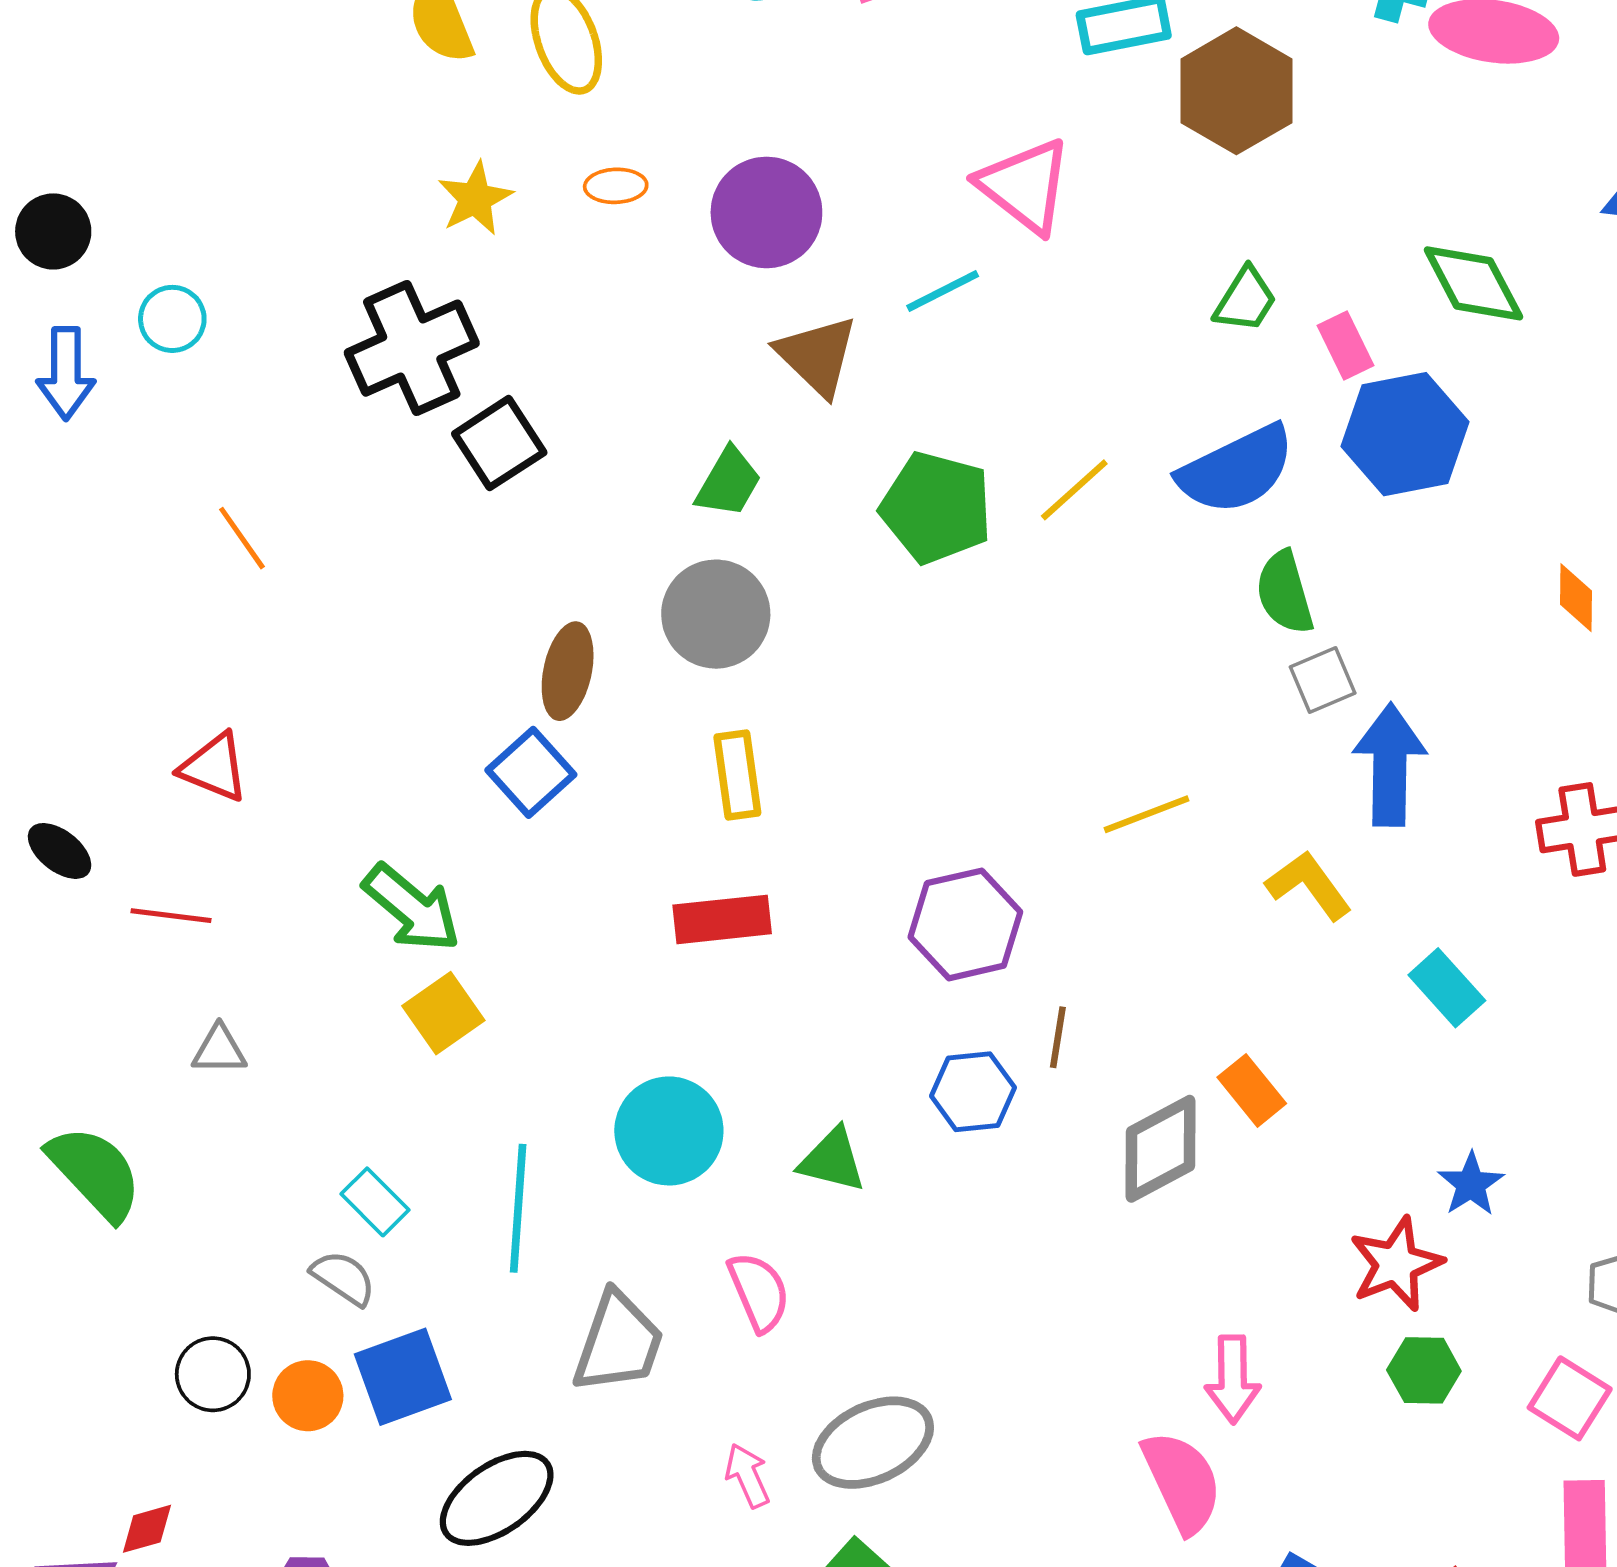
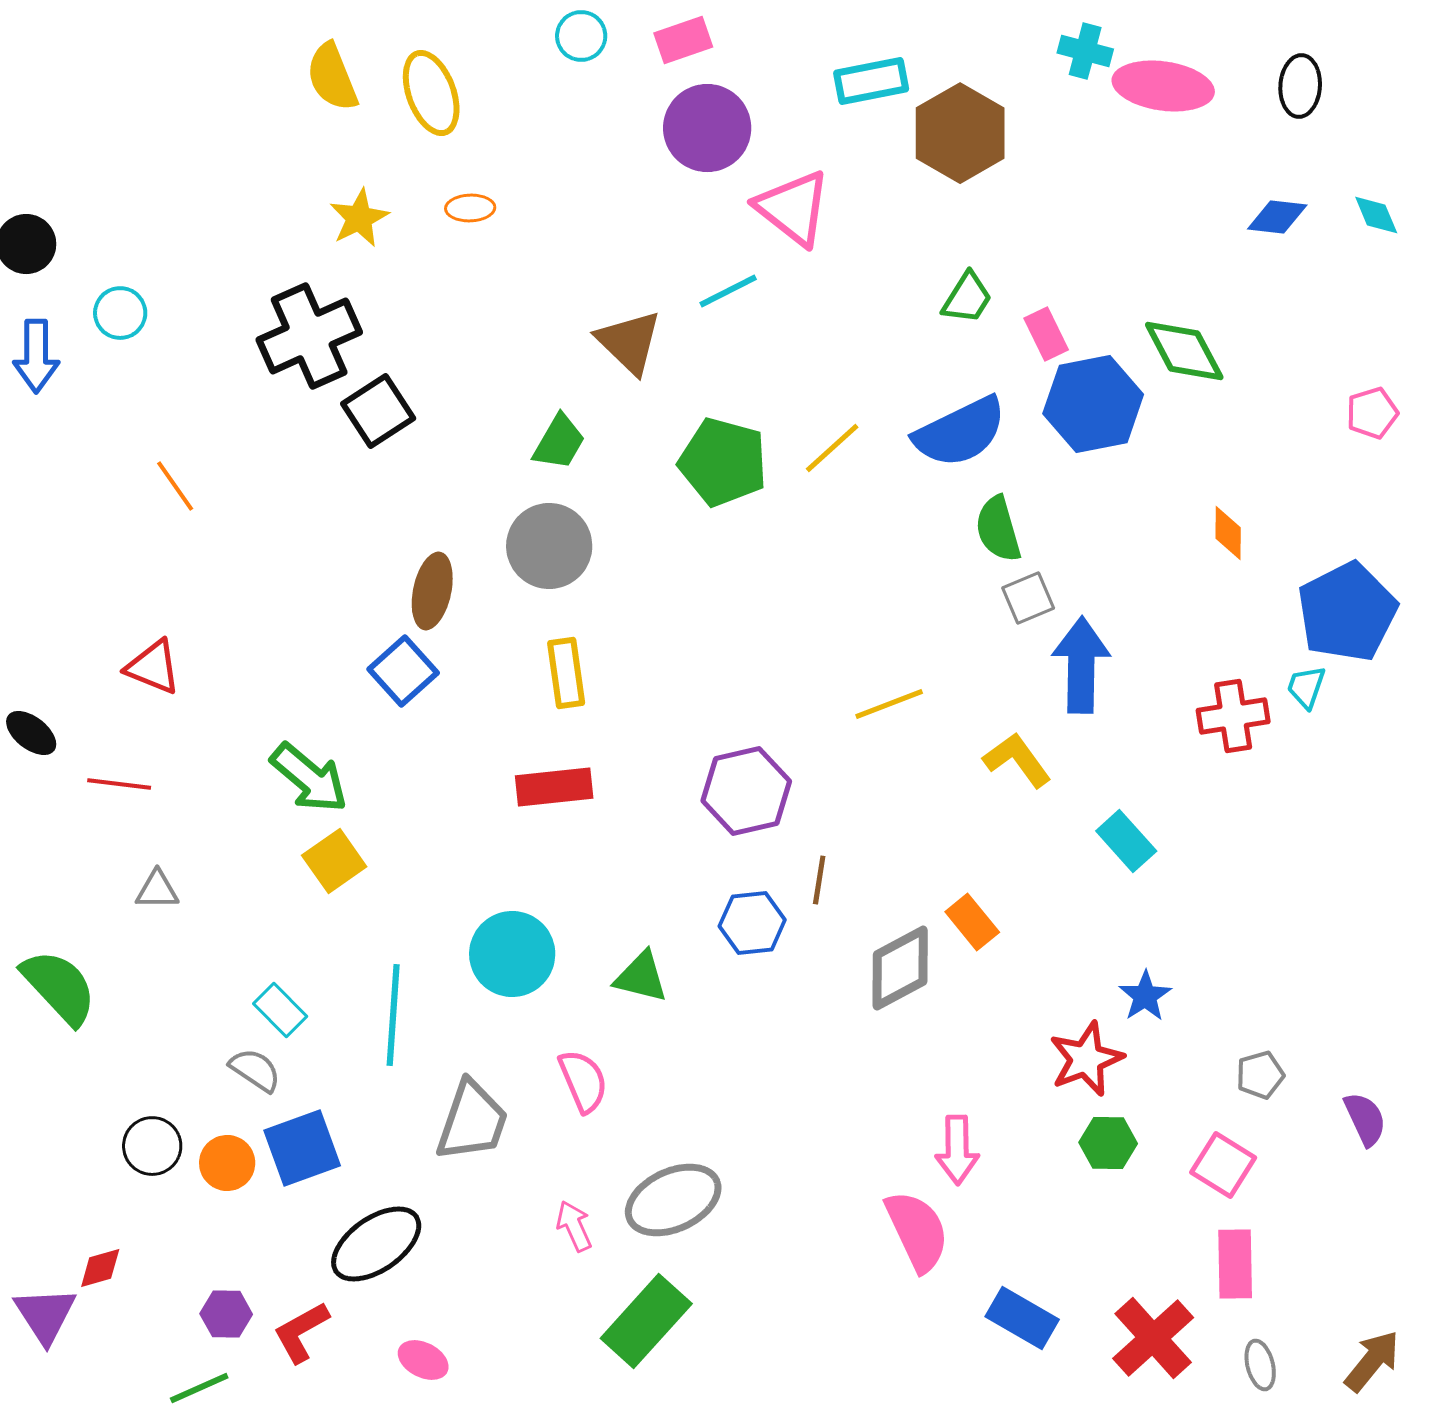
purple circle: (766, 212) -> (707, 128), moved
green diamond: (1473, 283) -> (1184, 351), moved

